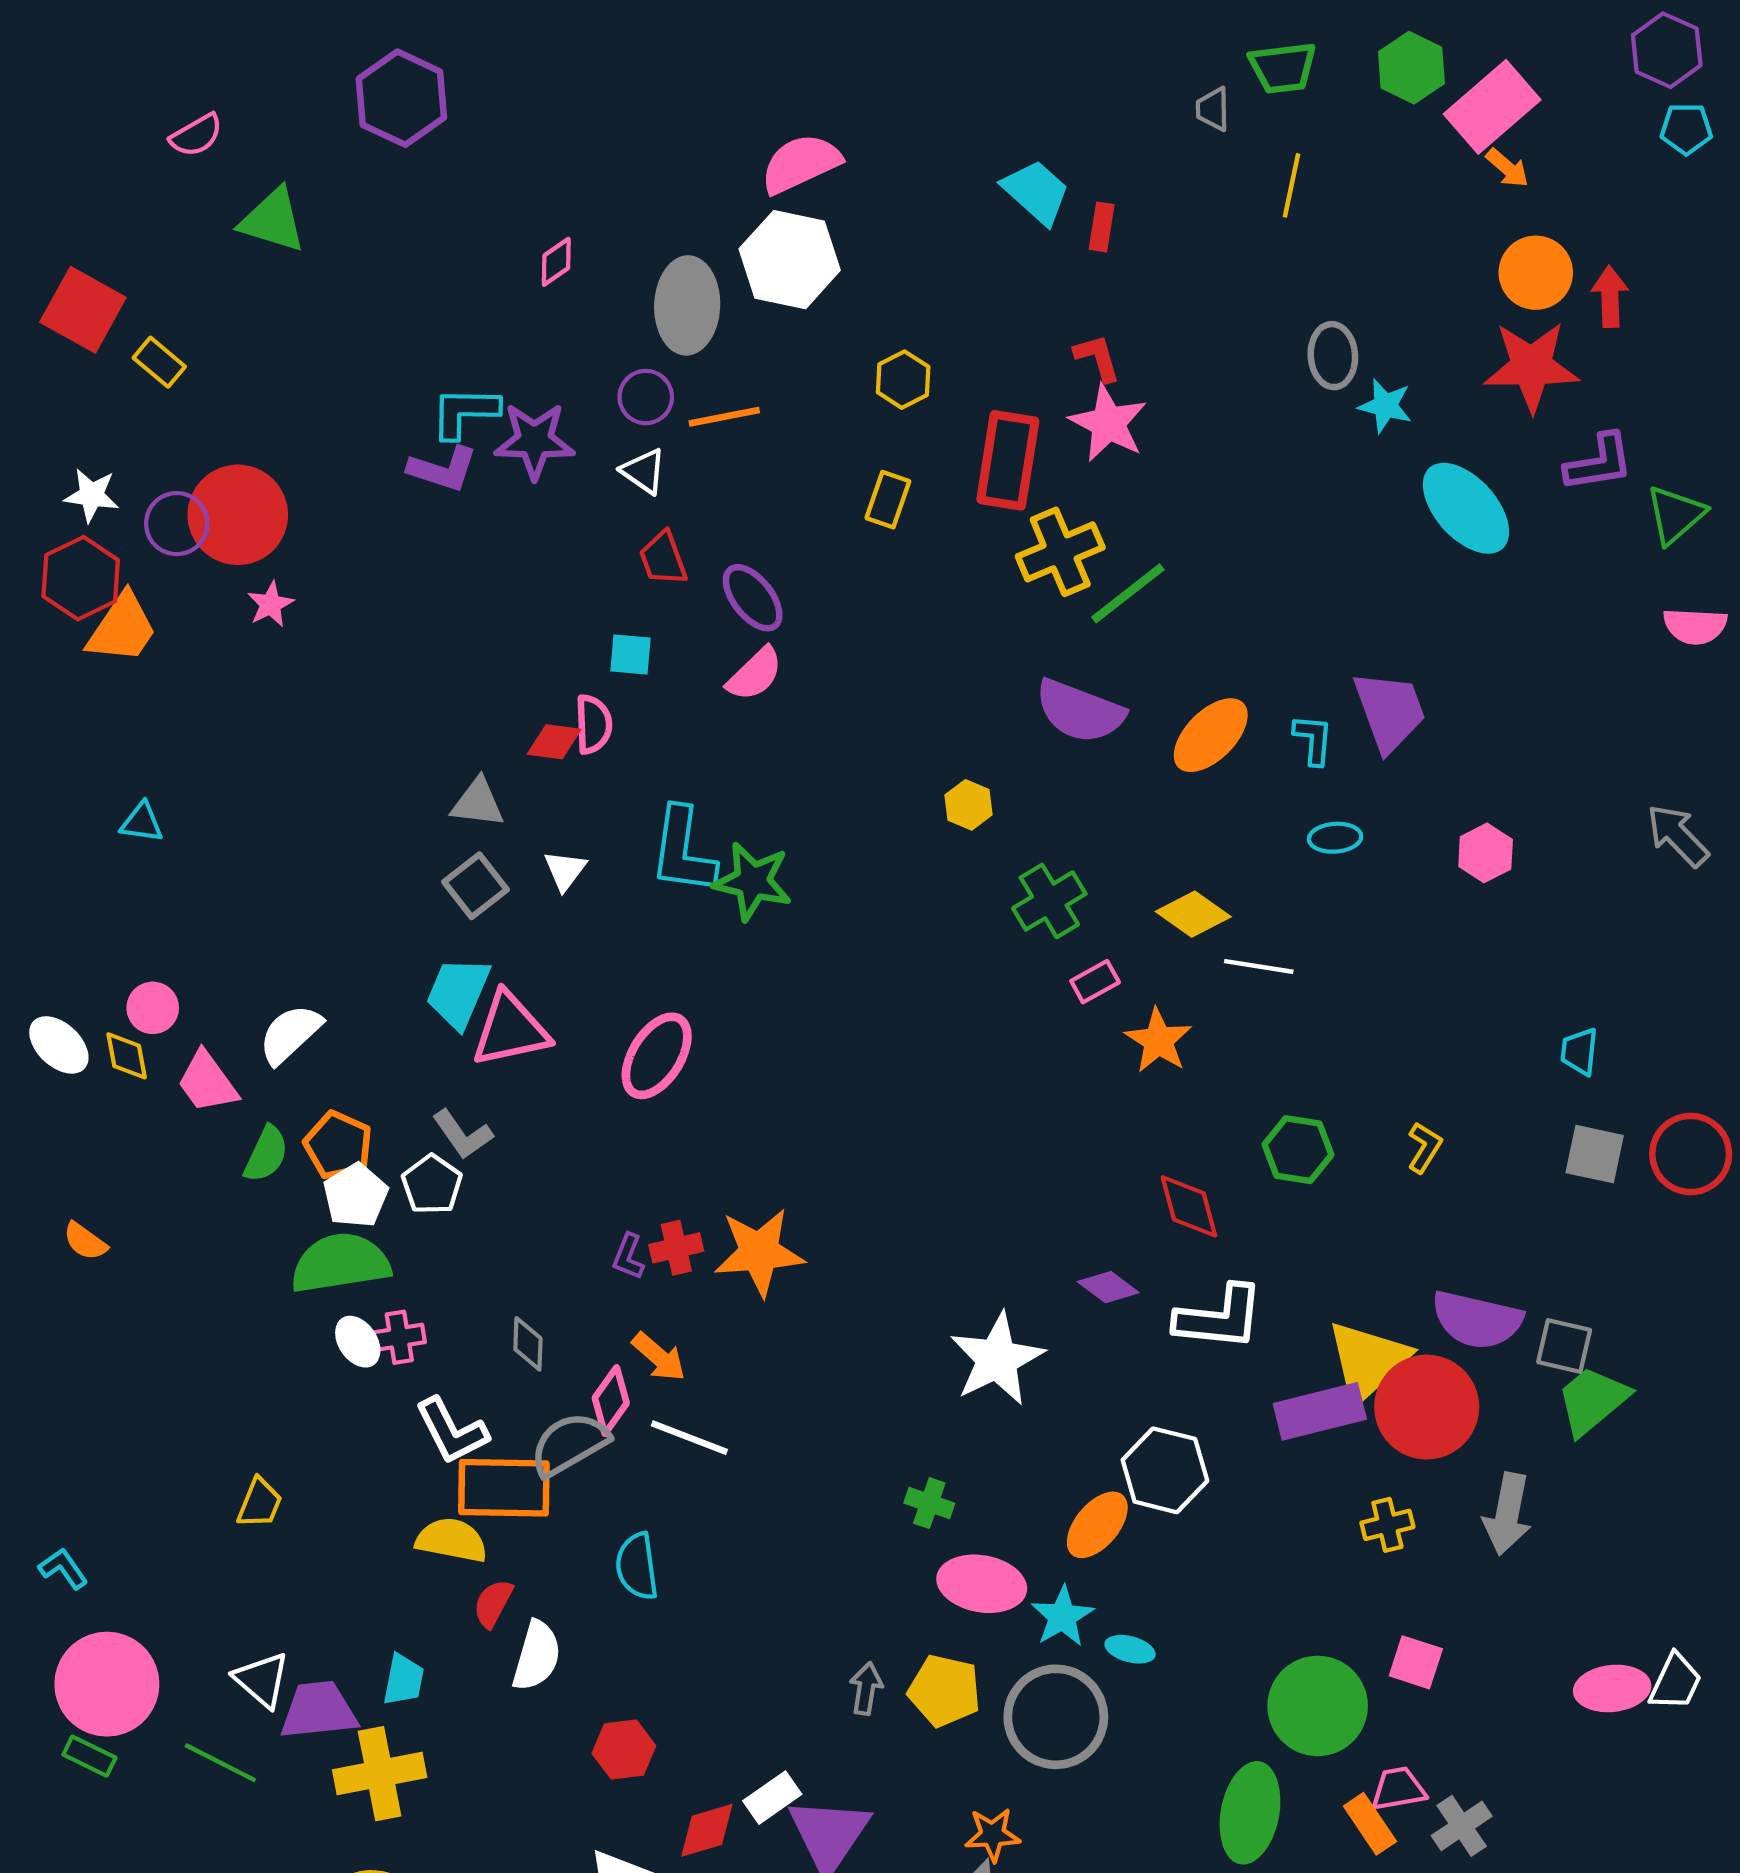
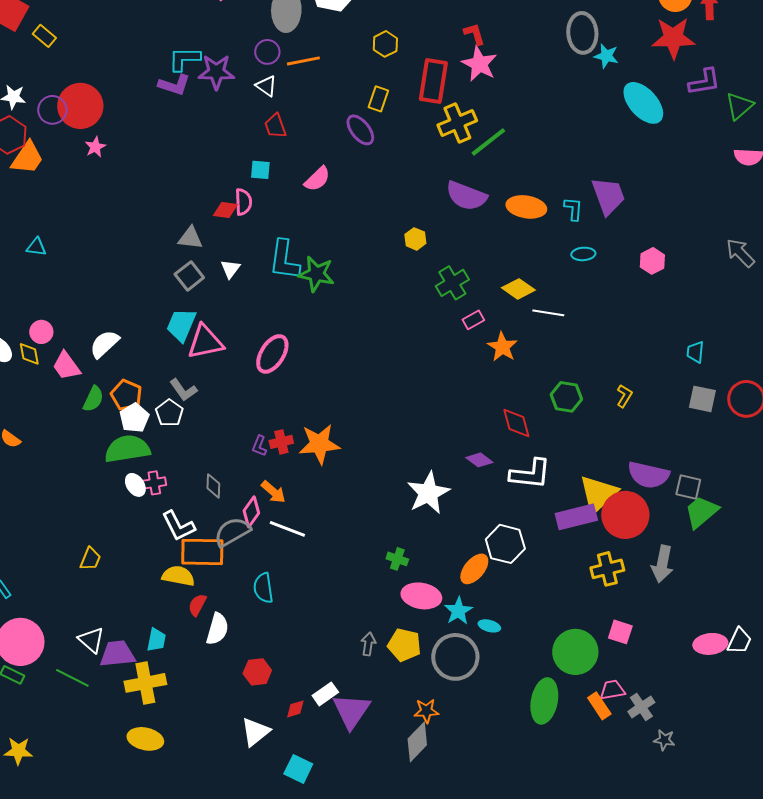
gray ellipse: (1333, 356) -> (582, 33), size x1.4
purple ellipse: (753, 598) -> (360, 130), moved
orange ellipse: (1211, 735) -> (526, 207), turned 54
yellow cross: (1387, 1525) -> (607, 569), size x1.4
red diamond: (707, 1830) -> (295, 709), size x0.7

